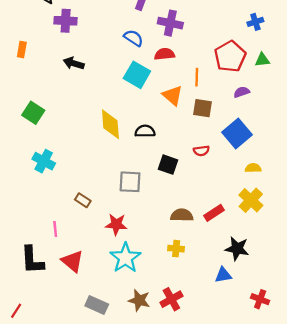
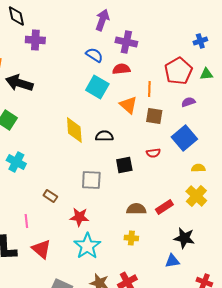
black arrow: (74, 63) -> (19, 83), moved, size x1.5
black square: (168, 165) -> (124, 165), turned -30

